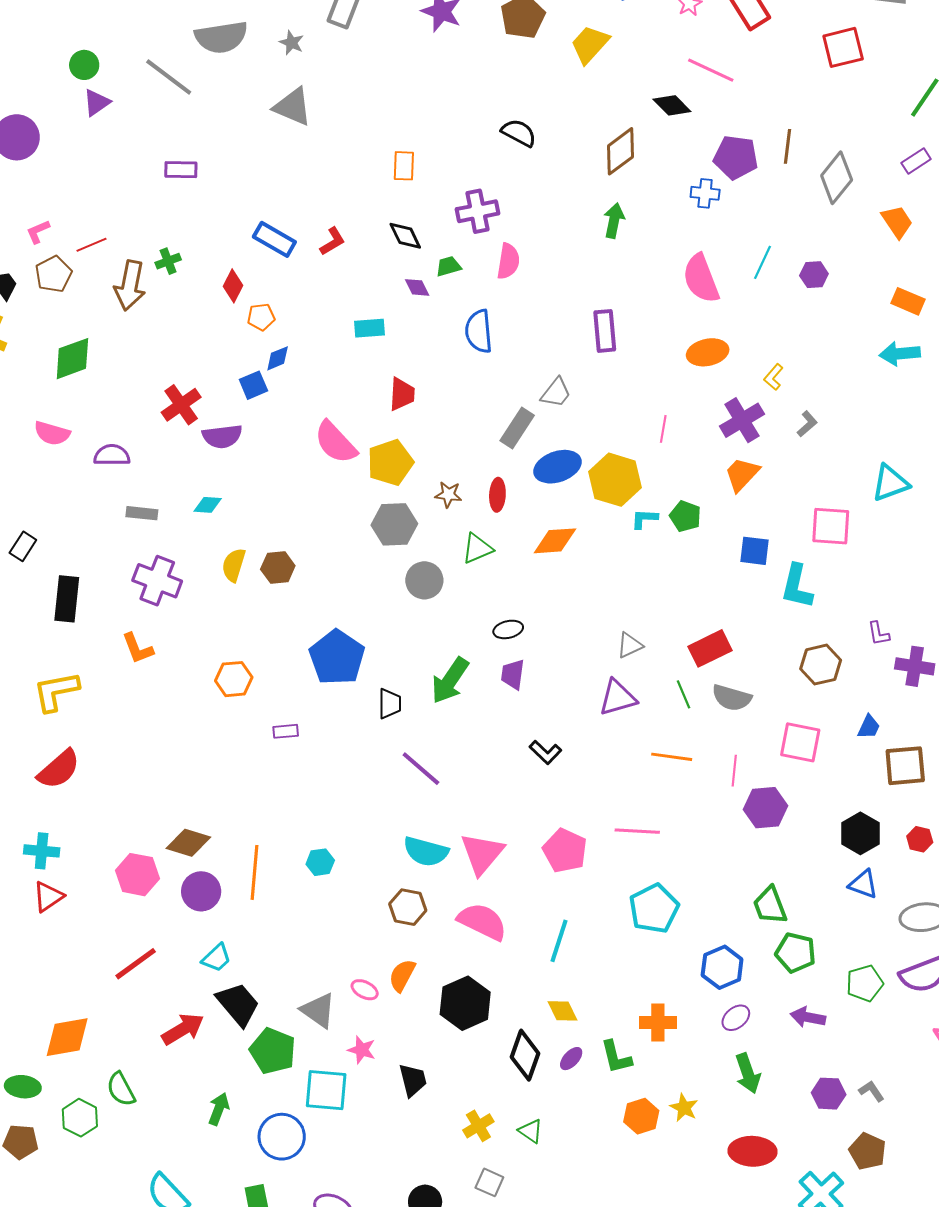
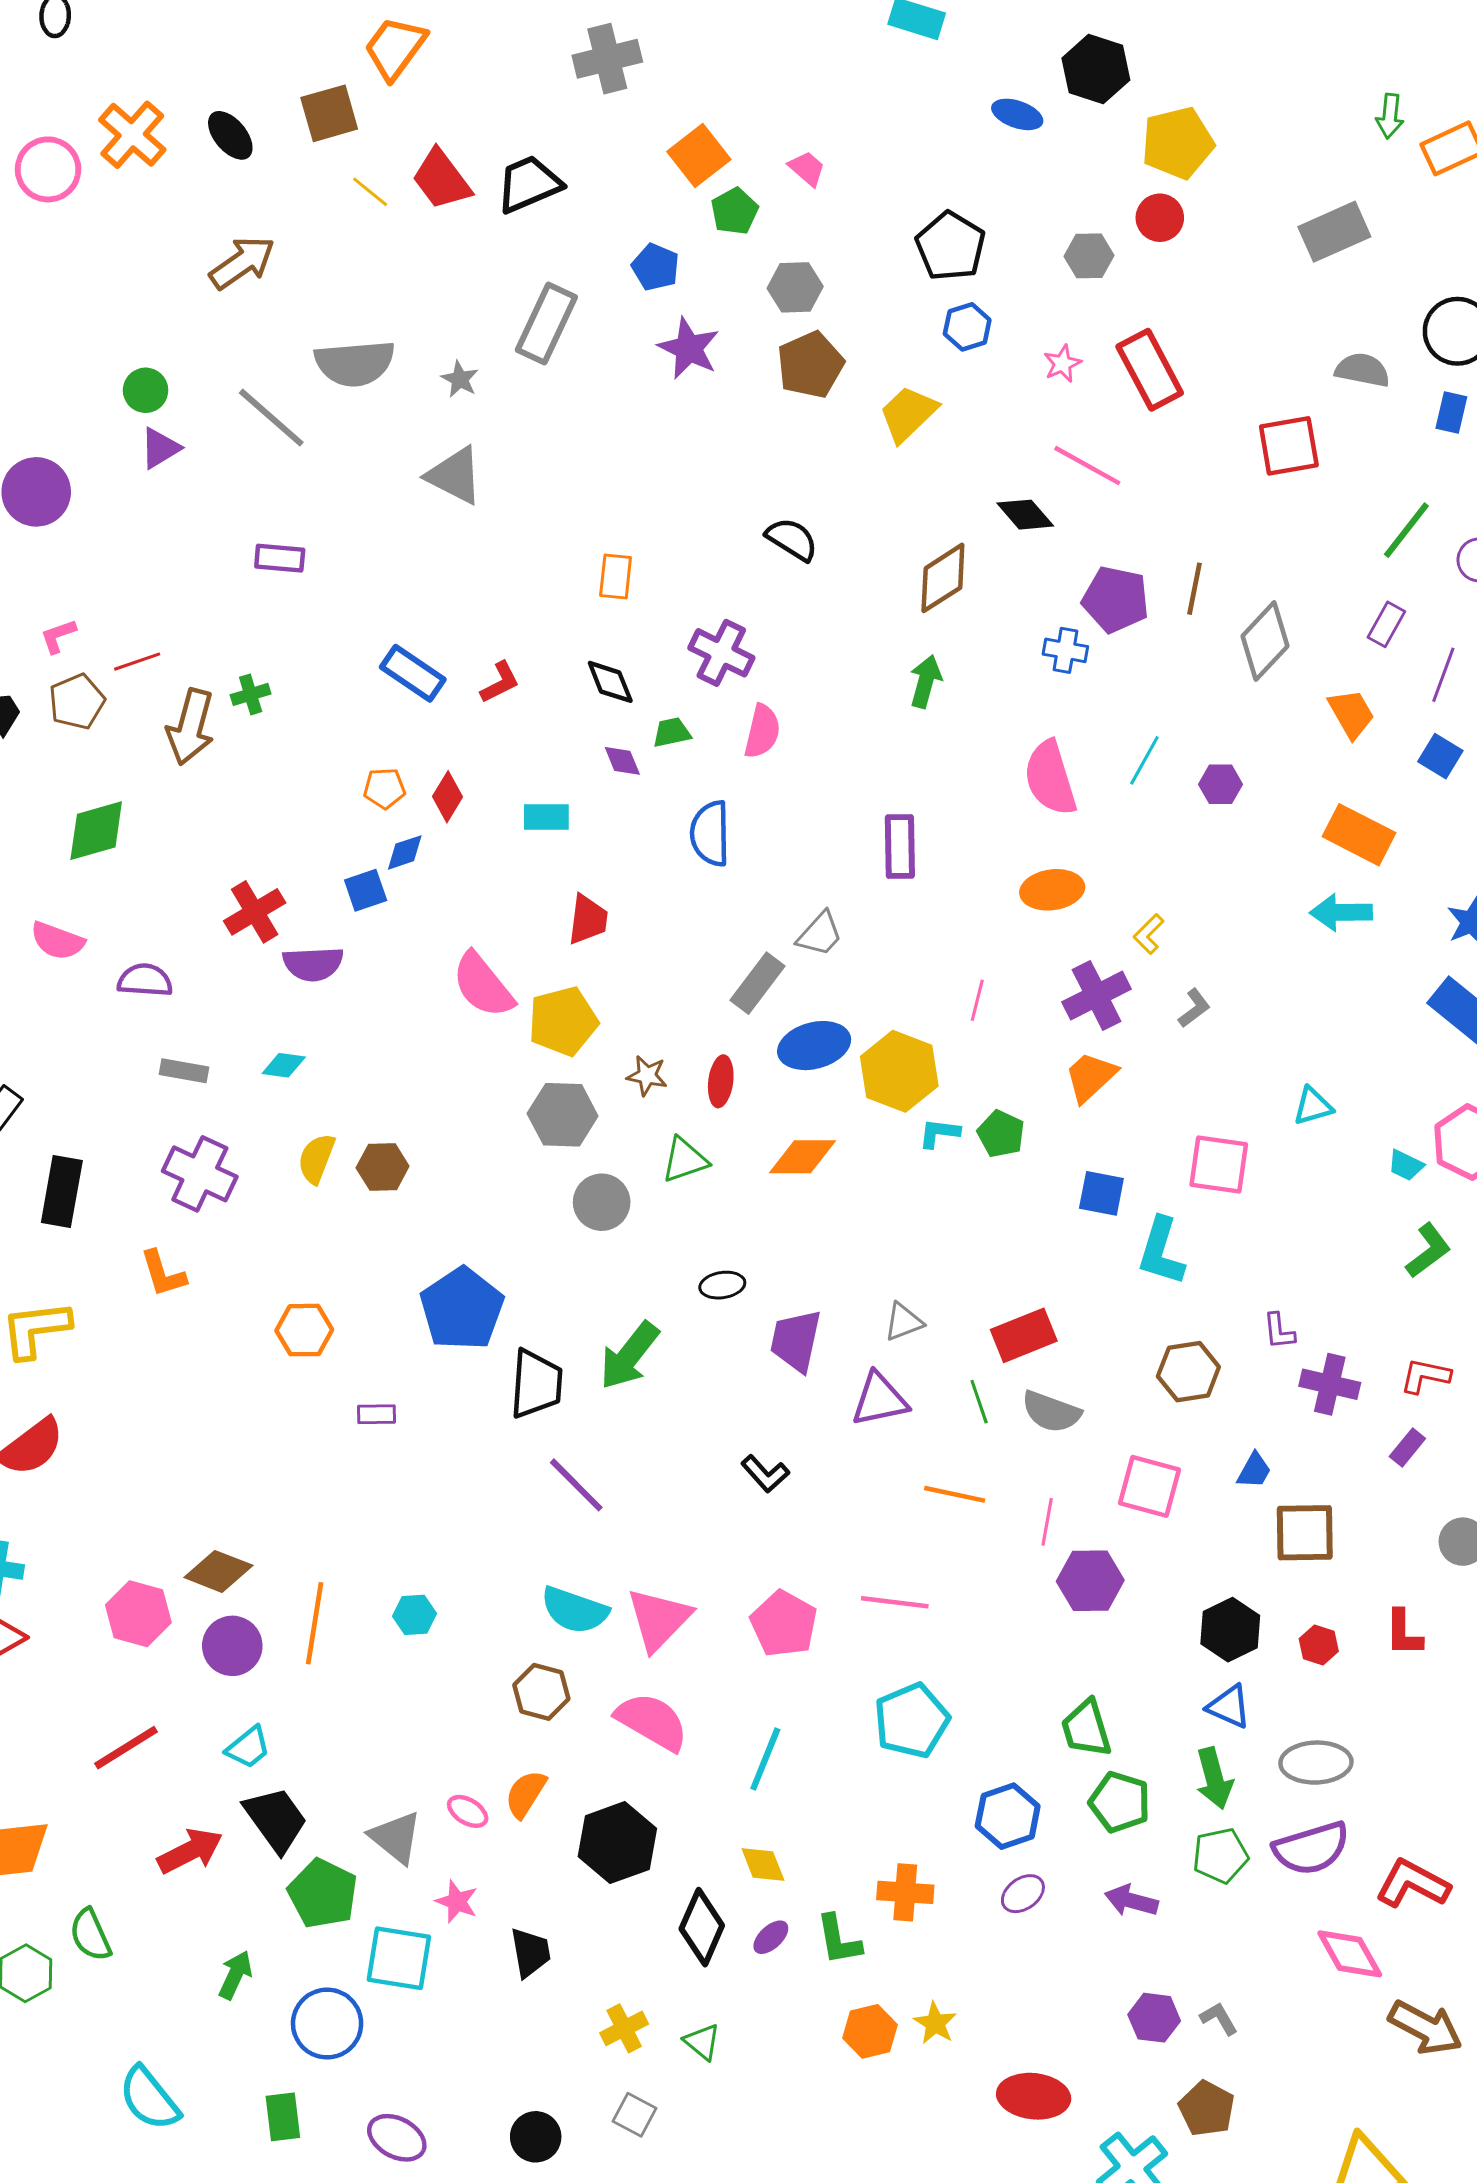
purple rectangle: (916, 161) -> (1386, 624), turned -32
purple cross: (478, 211) -> (721, 653), turned 33
red diamond: (233, 286) -> (447, 797), moved
orange rectangle: (908, 301) -> (1359, 835), size x1.4
cyan triangle: (890, 483) -> (1313, 1106), size x0.7
purple trapezoid: (513, 674) -> (796, 1341), moved, size x1.4
black trapezoid: (390, 704) -> (536, 1384), size x1.5
green arrow: (748, 1073) -> (1214, 1778), moved

